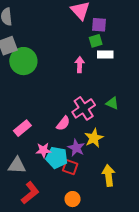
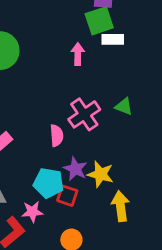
green square: (96, 41) -> (99, 21), size x1.5
pink semicircle: (63, 123) -> (57, 136), turned -42
yellow star: (94, 138) -> (101, 174), moved, turned -30
pink star: (43, 150) -> (32, 212), moved

